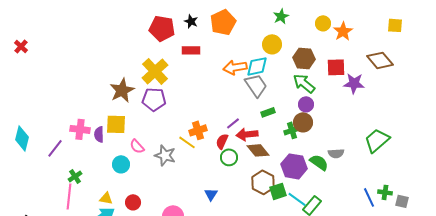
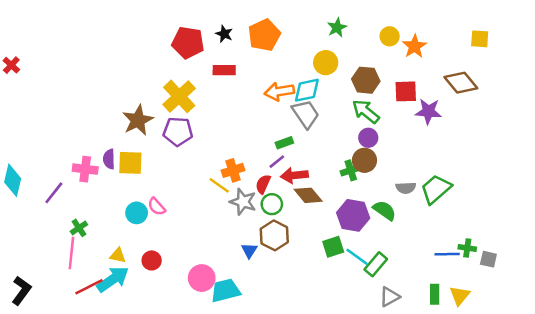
green rectangle: (268, 112) -> (284, 143), moved
purple semicircle: (99, 134) -> (109, 159), moved
green trapezoid: (377, 140) -> (436, 189), moved
pink semicircle: (137, 146) -> (157, 207), moved
gray semicircle: (336, 153) -> (406, 188), moved
gray star: (165, 155) -> (243, 202), moved
brown hexagon: (263, 182) -> (274, 235), moved
blue line: (369, 197) -> (447, 254), turned -66

